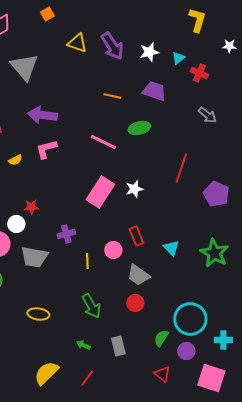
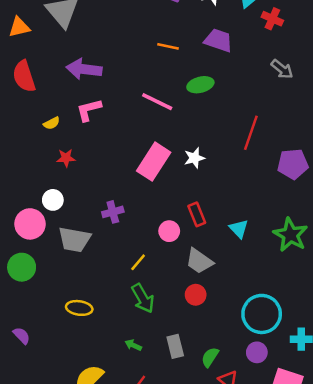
purple pentagon: (216, 194) -> (293, 164), turned -30
red star: (31, 207) -> (66, 158), moved
yellow line: (87, 261) -> (138, 262), moved, turned 42
green semicircle: (161, 338) -> (210, 357), moved

